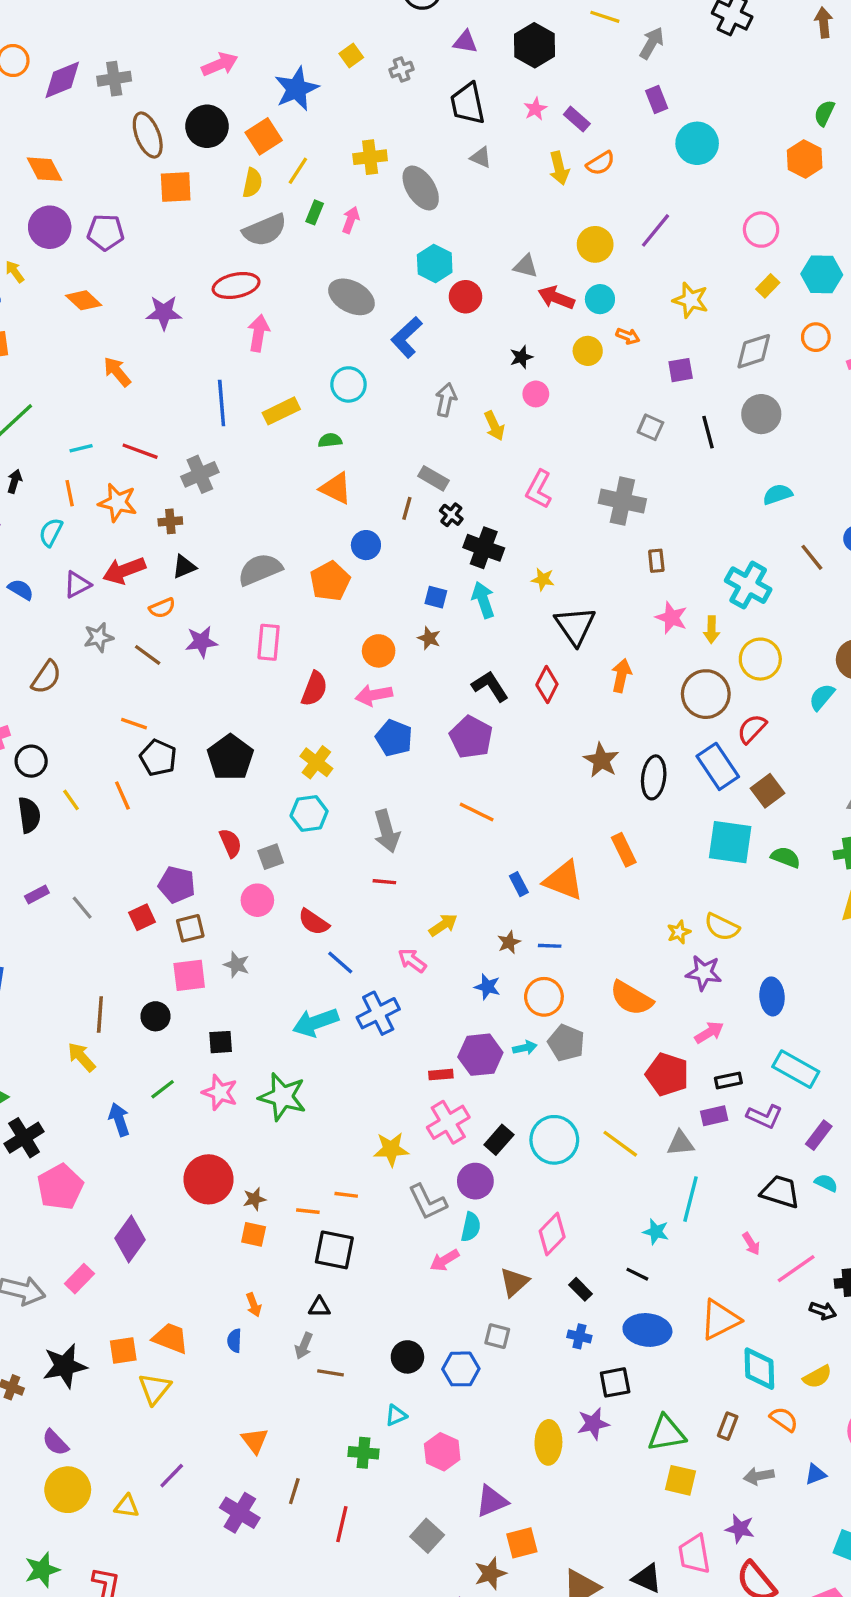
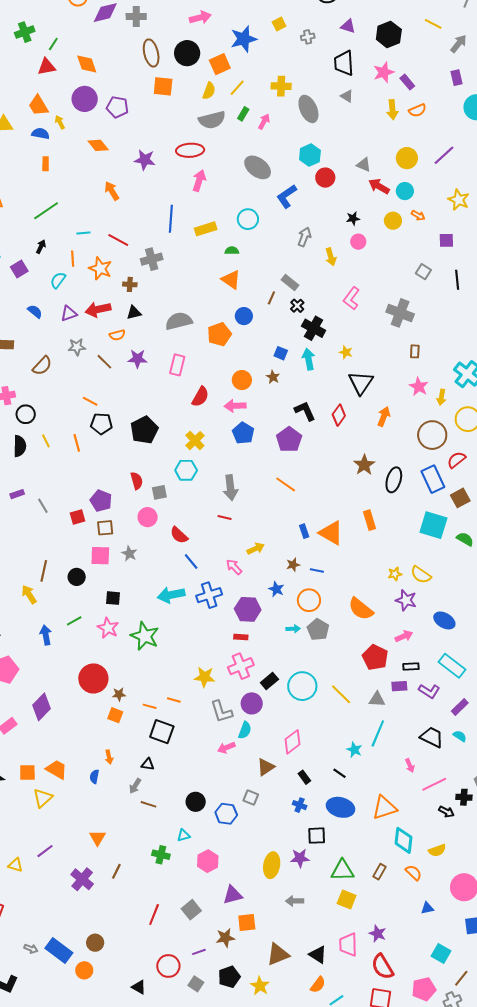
pink star: (535, 109) -> (384, 72), size x1.5
black pentagon: (158, 758) -> (101, 424), turned -30
blue ellipse: (772, 996) -> (444, 620), turned -65
purple hexagon: (480, 1055) -> (248, 609), moved
gray arrow: (759, 1476) -> (295, 901), moved
red line: (342, 1524) -> (154, 915), moved

